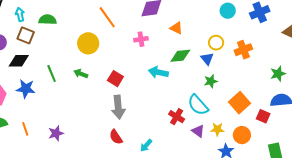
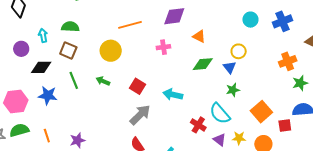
cyan arrow: (20, 15) -> (43, 35), moved
orange line: (107, 17) -> (130, 25), turned -70
brown square: (26, 35) -> (68, 51), moved
orange cross: (243, 50) -> (288, 61), moved
cyan arrow: (158, 72) -> (173, 95), moved
gray arrow: (118, 107) -> (140, 115), turned -130
red square: (263, 116) -> (285, 126), turned -32

